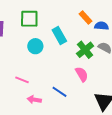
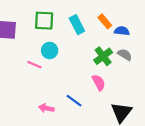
cyan rectangle: (59, 36) -> (77, 25), moved
pink line: (22, 80) -> (34, 65), moved

